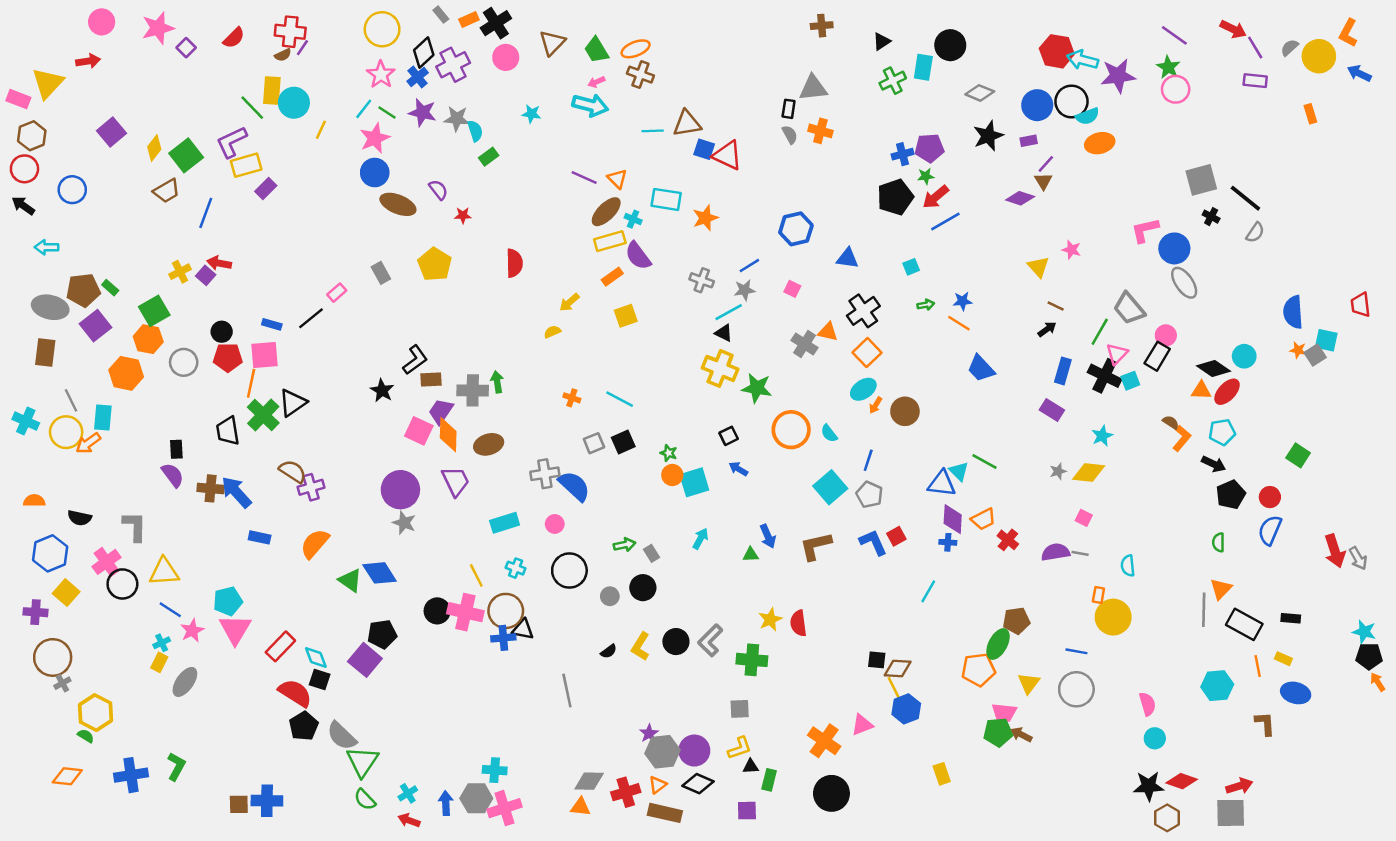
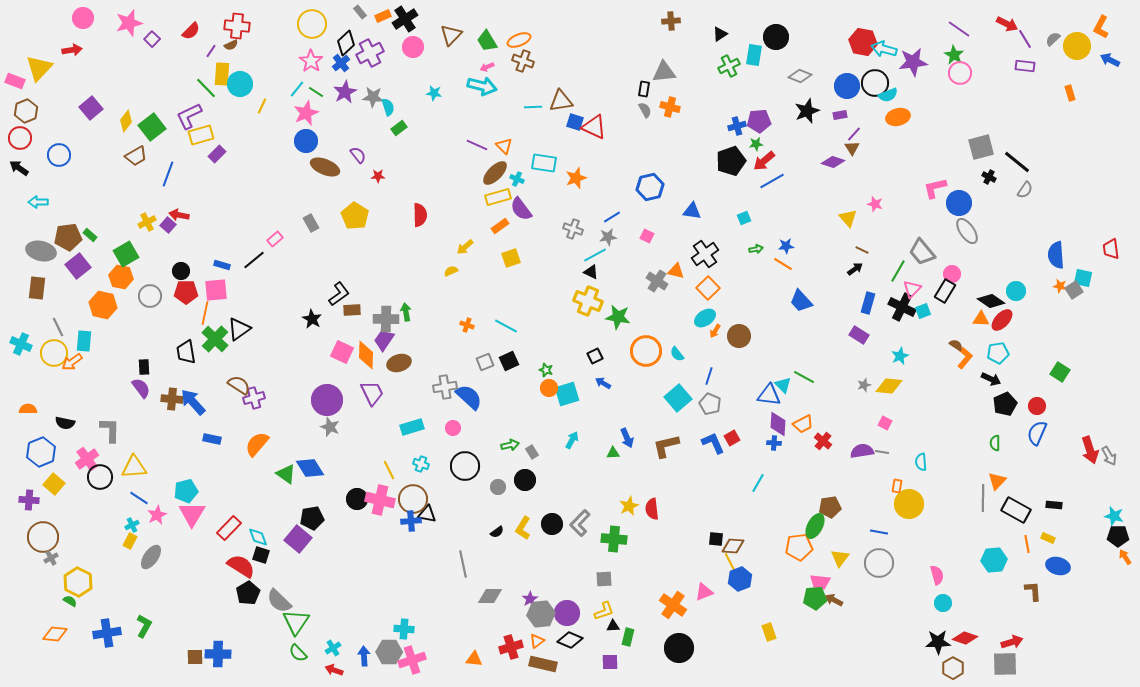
purple line: (302, 48) -> (211, 51), moved
purple star: (422, 113) -> (345, 92), turned 30
purple trapezoid: (441, 411) -> (384, 340), moved
gray diamond: (589, 781) -> (490, 596), moved

